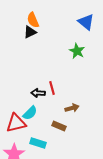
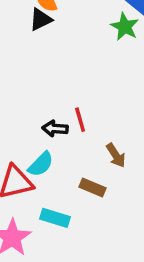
green star: (77, 51) -> (125, 27), moved
brown arrow: (72, 108) -> (116, 155), turned 72

